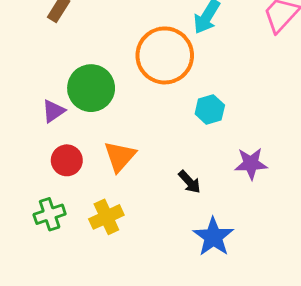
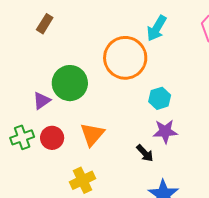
purple star: (251, 164) -> (165, 131), moved
green cross: (50, 214) -> (22, 137), moved

